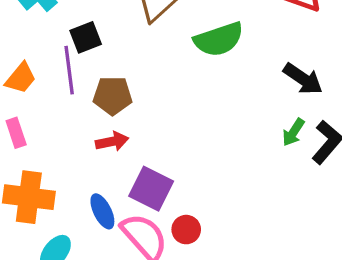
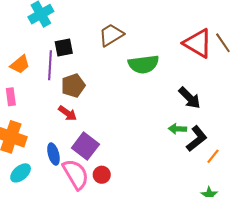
brown pentagon: (113, 96) -> (73, 86), turned -30
green arrow: (293, 132) -> (177, 129), turned 48
red arrow: (112, 142) -> (67, 113), turned 36

